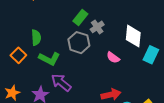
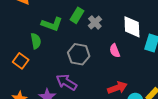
gray hexagon: (79, 43) -> (79, 54), moved
pink semicircle: (113, 57) -> (115, 51), turned 40
green L-shape: (49, 59) -> (52, 24), moved

